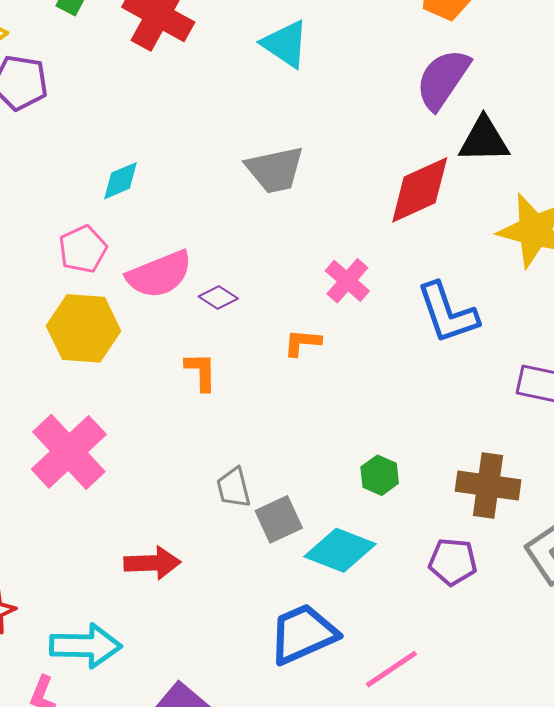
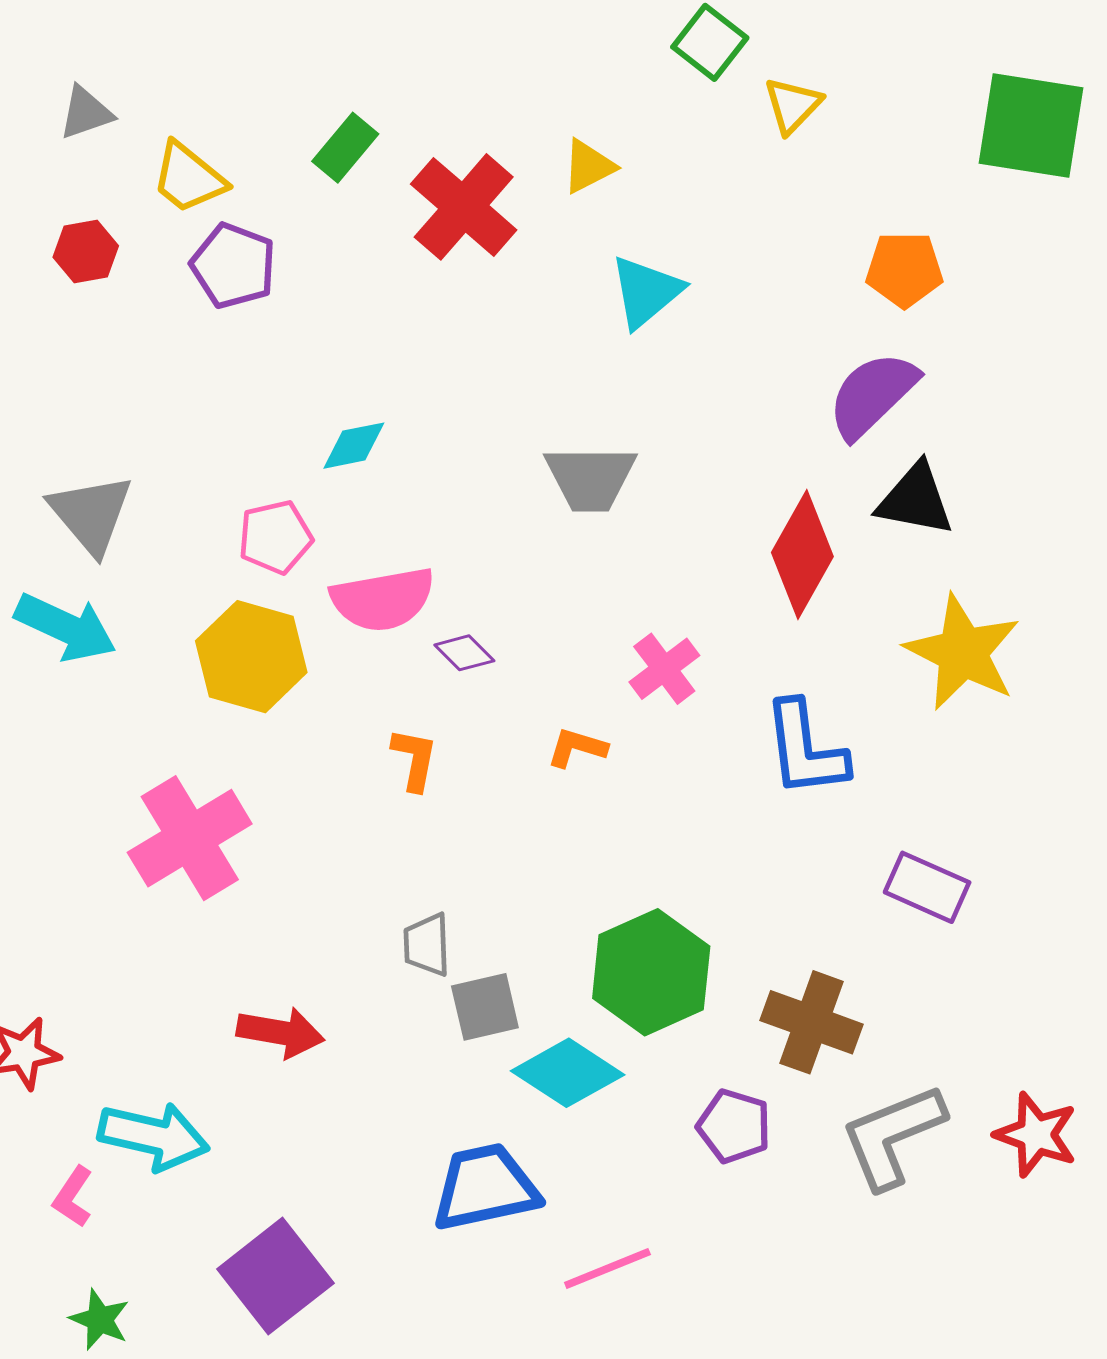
cyan triangle: (285, 44) -> (646, 292), turned 34
red diamond: (420, 190) -> (802, 555), turned -48
green hexagon: (380, 475) -> (651, 972), size x2.0

